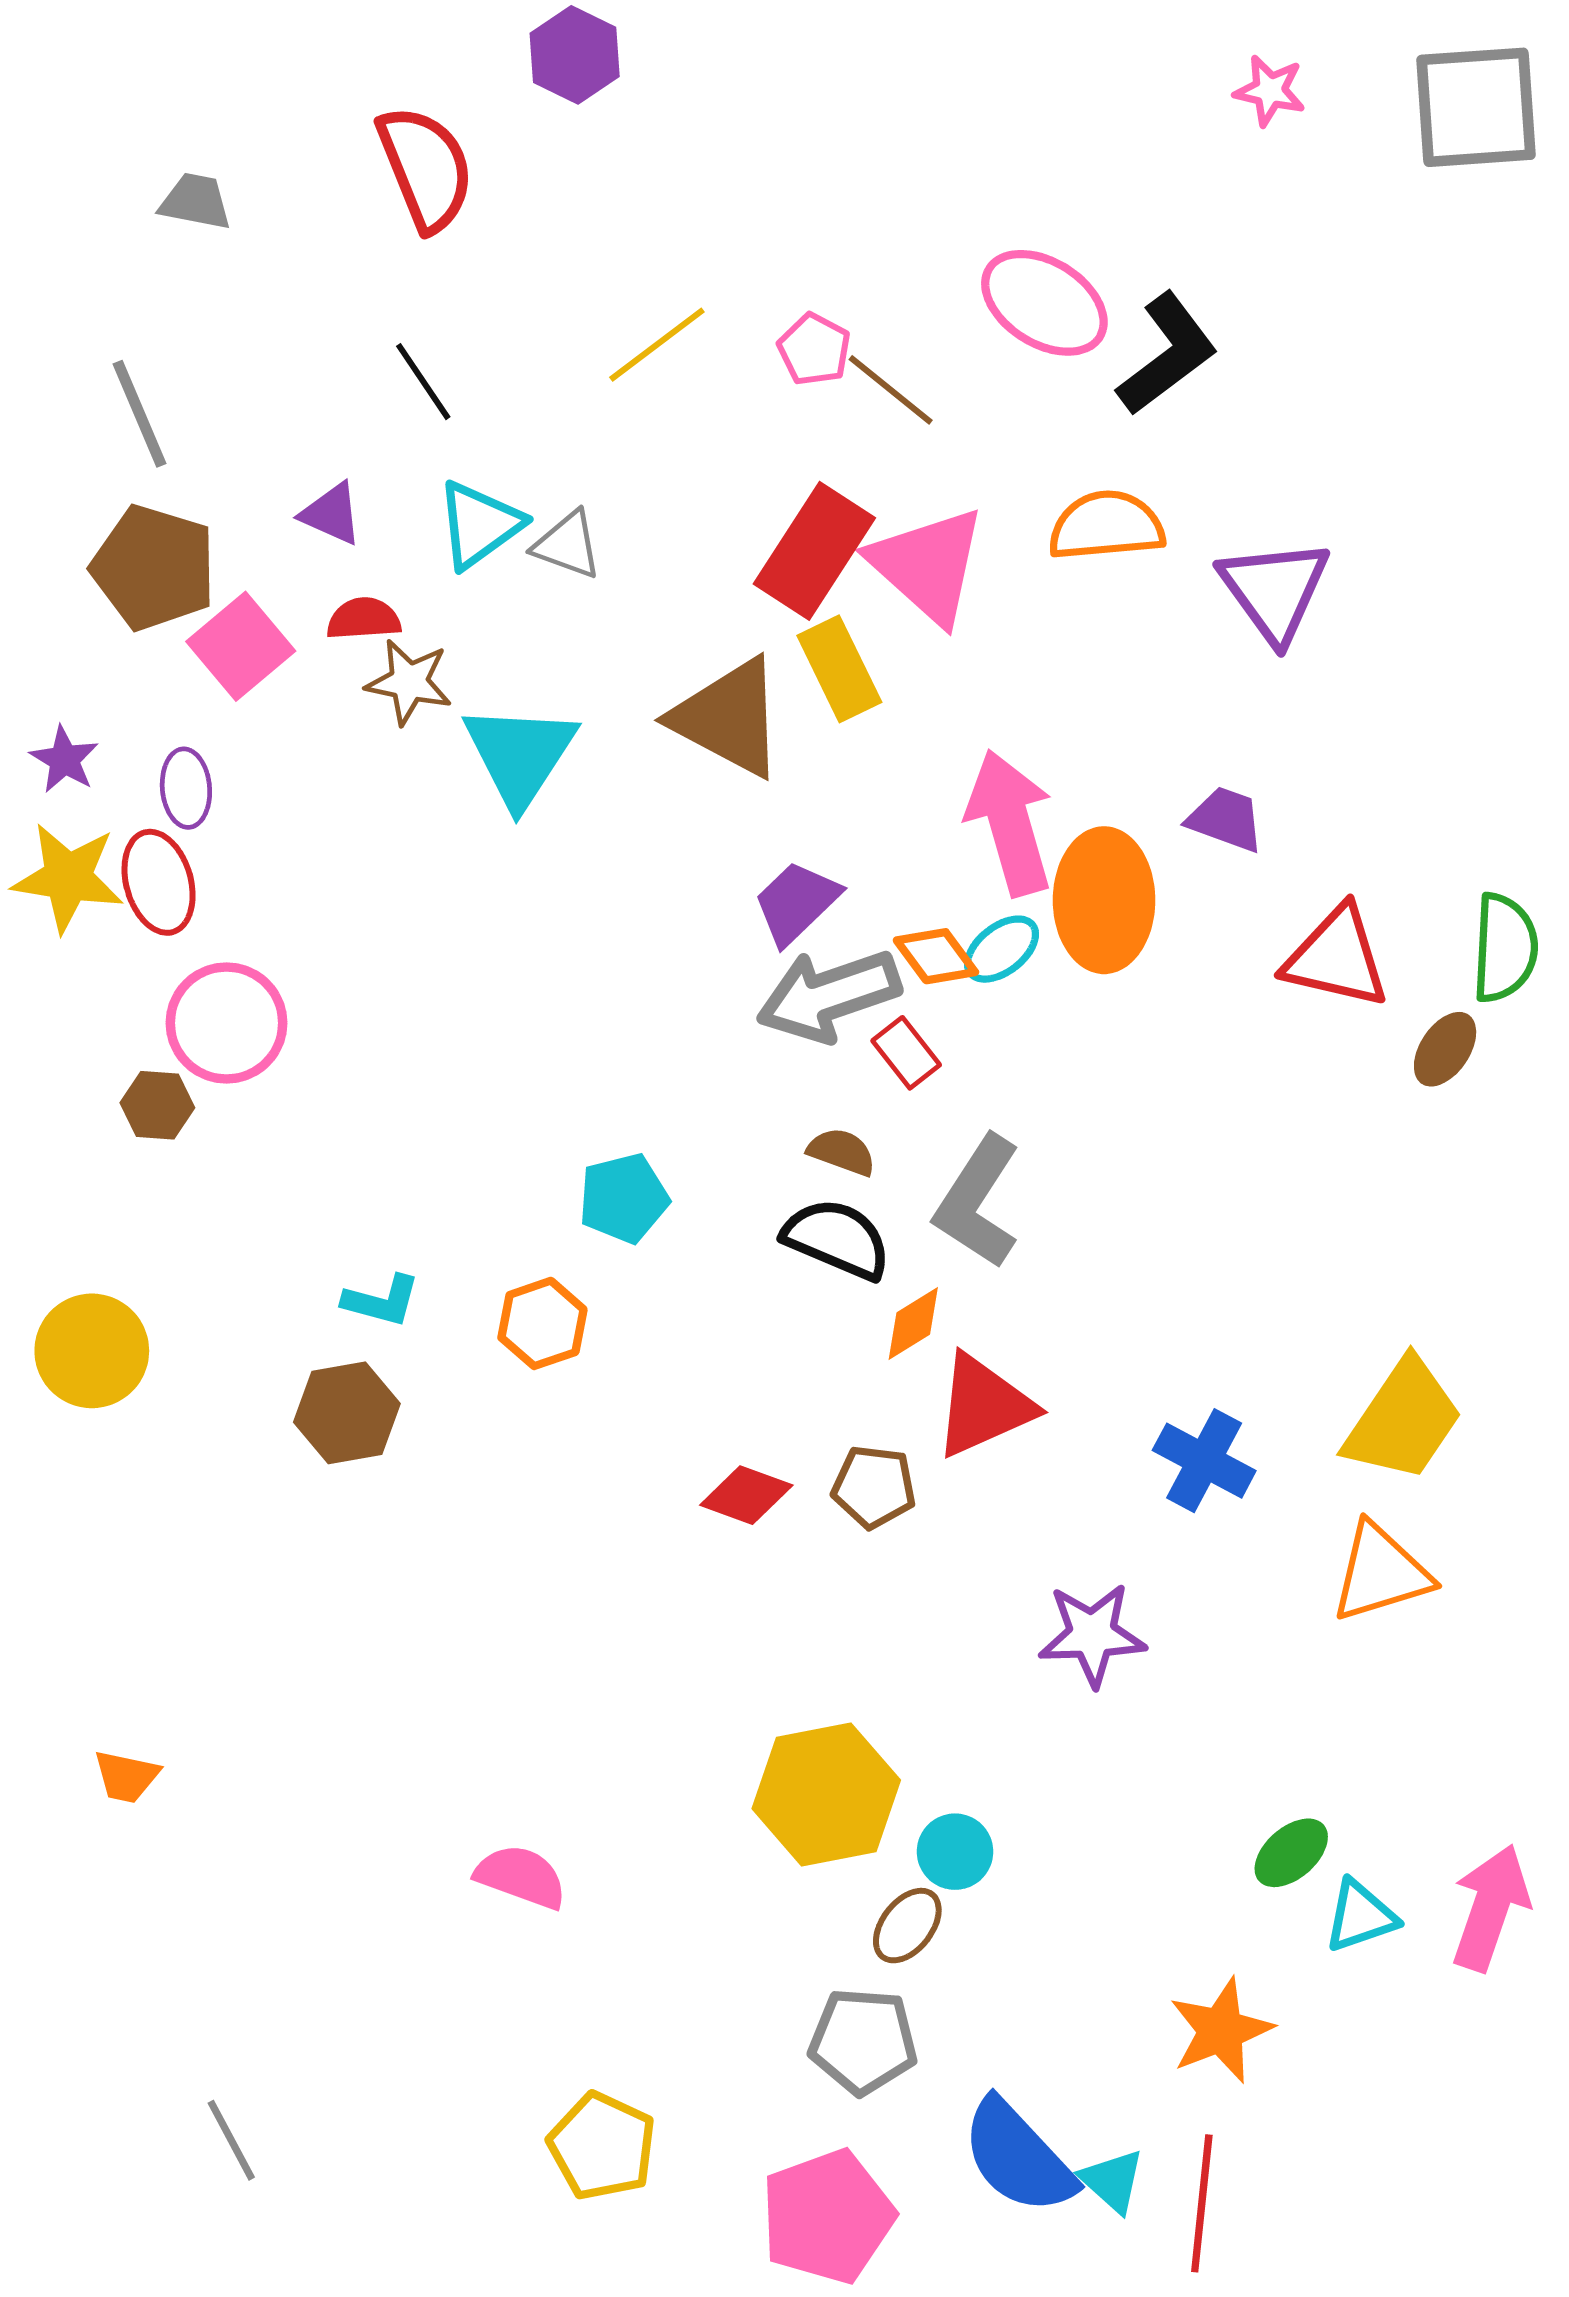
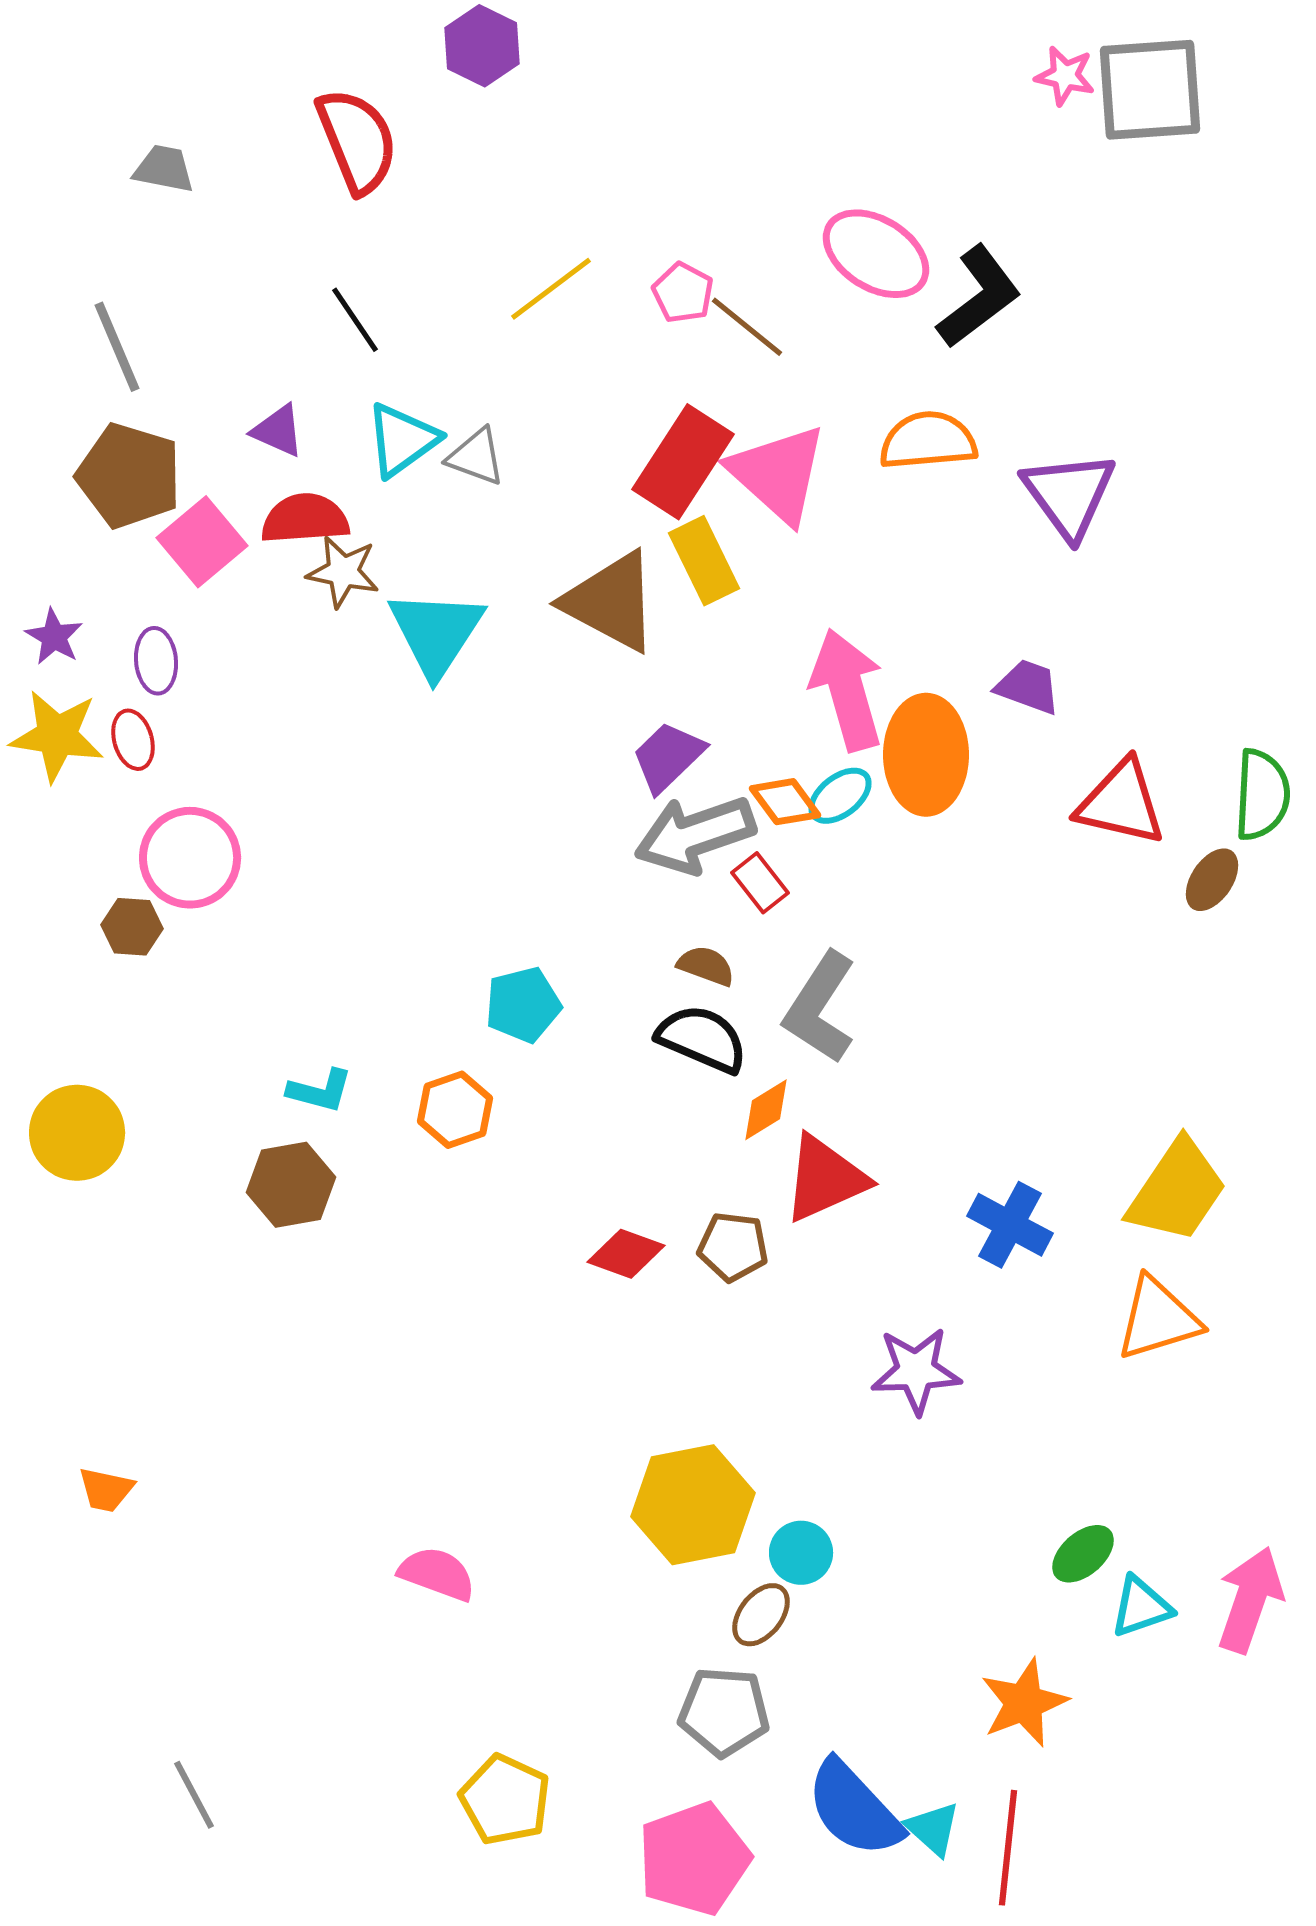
gray square: (1476, 107) -> (1150, 90), moved
red semicircle: (364, 619) -> (305, 519), size x1.4
red ellipse: (159, 882) -> (133, 740), size x0.7

